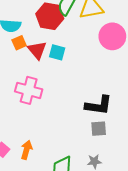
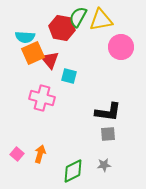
orange square: (19, 43) -> (33, 53), size x1.6
cyan square: (57, 52) -> (69, 76), moved

